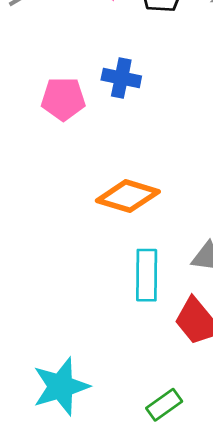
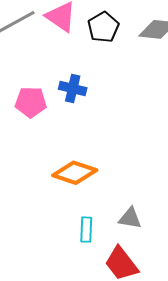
cyan rectangle: (147, 275) -> (86, 230), size x0.7

